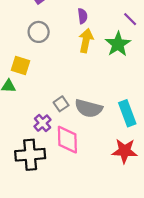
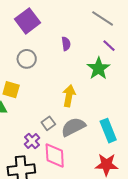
yellow arrow: (86, 41) -> (69, 96), moved
gray semicircle: (89, 108) -> (73, 127), turned 140

